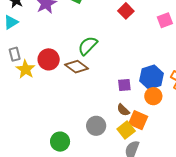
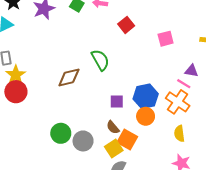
green semicircle: (88, 46) -> (100, 60), moved, turned 100
red circle: (49, 59) -> (16, 92), moved
brown diamond: (77, 67) -> (69, 77), turned -55
green circle: (60, 142) -> (61, 133), moved

